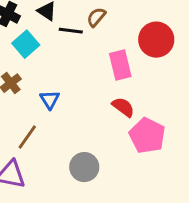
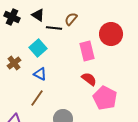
cyan square: (26, 44) -> (38, 48), moved
blue triangle: (50, 100) -> (40, 74), turned -32
brown line: (27, 137) -> (37, 98), moved

